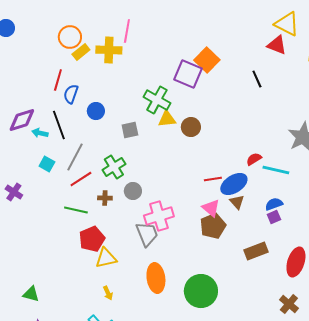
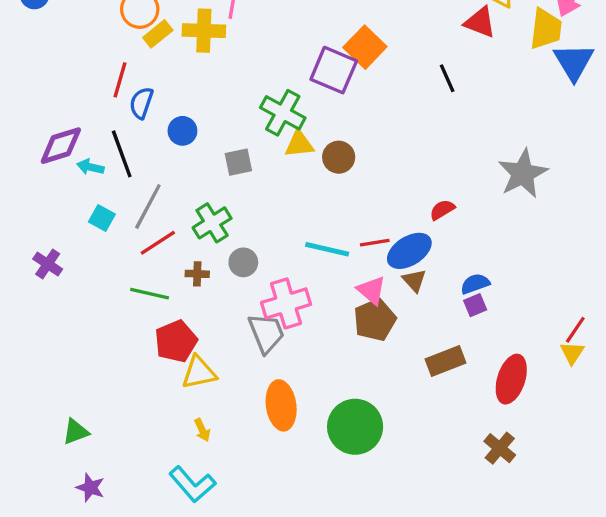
cyan line: (276, 170) -> (327, 249), moved
green triangle: (31, 294) -> (76, 432), turned -36

